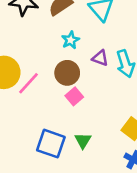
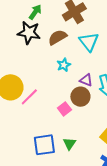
brown circle: (67, 73) -> (80, 97), moved
blue square: (51, 144) -> (44, 145), turned -30

